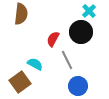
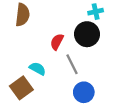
cyan cross: (89, 11) -> (96, 12), turned 32

